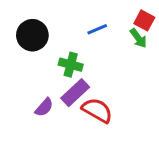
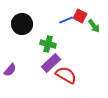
red square: (144, 20) -> (80, 16), moved
purple semicircle: (44, 107) -> (10, 70), moved

